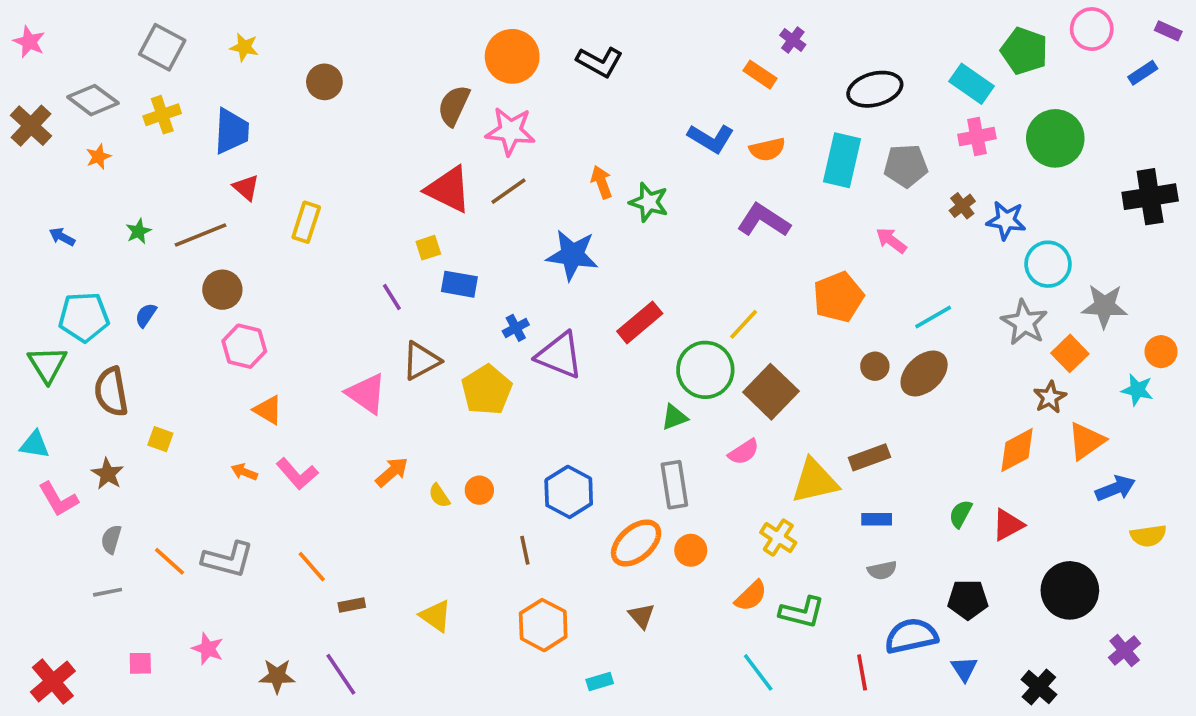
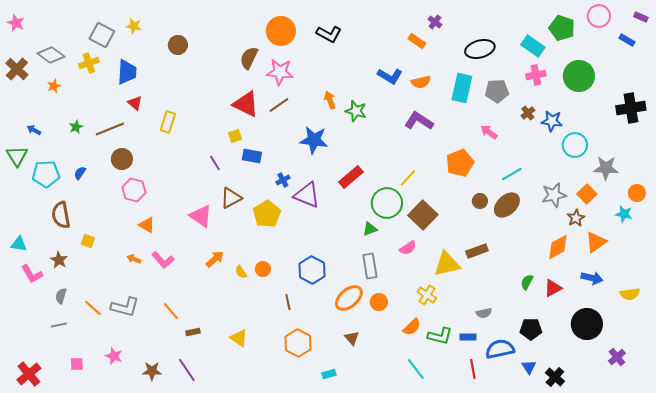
gray square: (162, 47) -> (102, 35), moved
blue rectangle: (1143, 73) -> (627, 40), turned 63
gray star: (1024, 322) -> (554, 195), moved, turned 30
green triangle: (47, 364) -> (17, 156), moved
blue arrow: (1115, 488) -> (592, 278), moved, turned 35
blue rectangle: (877, 519) -> (468, 337), moved
black cross: (1039, 687) -> (555, 377), moved

